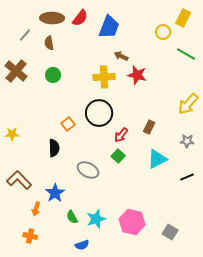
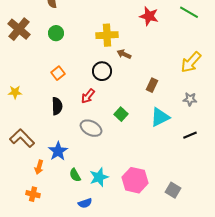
brown arrow: (121, 56) -> (124, 54), moved
red star: (137, 75) -> (149, 16), moved
black circle: (99, 113) -> (102, 71), size x0.7
orange square: (68, 124) -> (58, 73), moved
red arrow: (121, 135) -> (88, 96), moved

